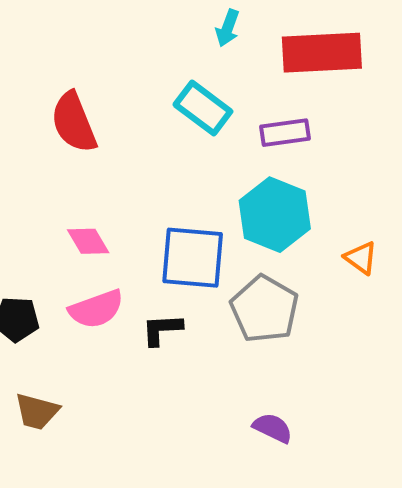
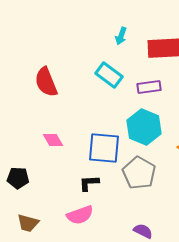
pink semicircle: (96, 309) -> (80, 215), moved

